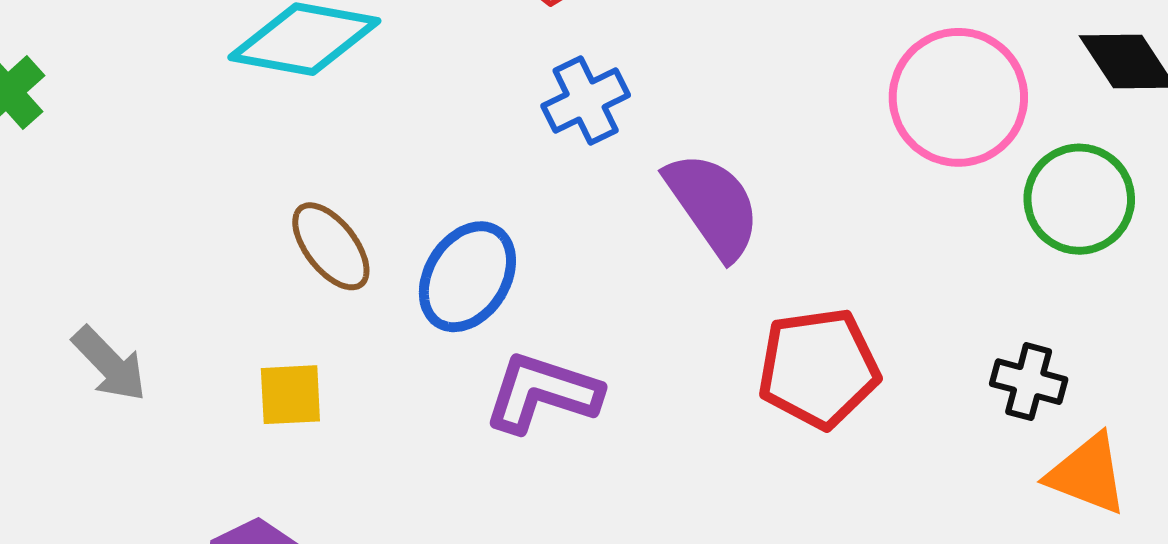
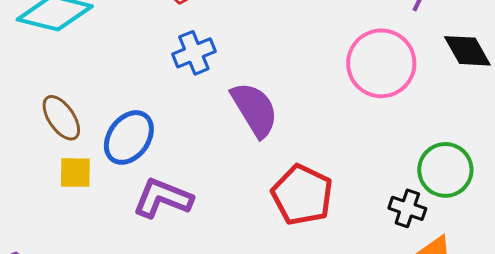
green circle: (1079, 199) -> (445, 170), moved
red pentagon: (818, 368) -> (302, 195), turned 30
yellow square: (290, 395) -> (75, 173), moved

